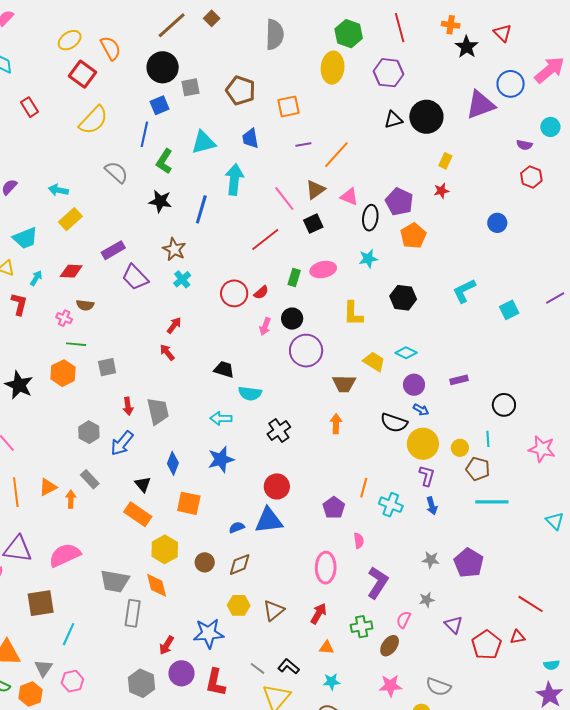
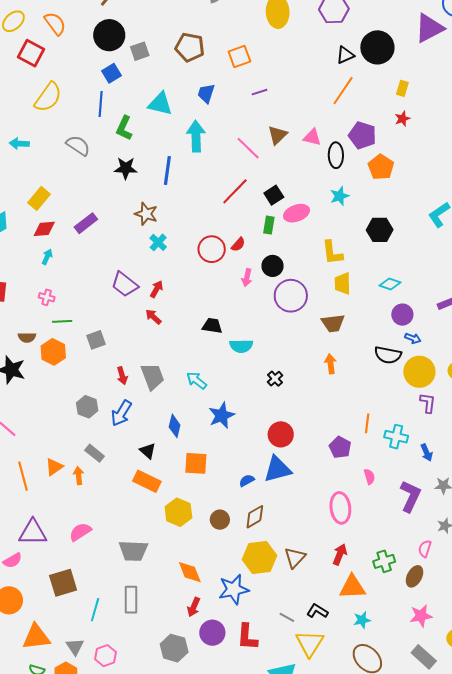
blue trapezoid: (250, 138) -> (206, 93), turned 35
cyan triangle: (203, 142) -> (160, 104), turned 36
orange line: (336, 155) -> (343, 91), moved
cyan arrow: (58, 190) -> (19, 144), moved
black square: (313, 224) -> (274, 195), moved
red diamond: (71, 271) -> (44, 229), moved
purple trapezoid: (135, 277) -> (125, 284), moved
cyan arrow: (36, 278) -> (47, 257), moved
brown semicircle: (85, 305) -> (27, 337), moved
yellow trapezoid: (374, 362) -> (343, 283), moved, turned -115
cyan arrow: (221, 418) -> (197, 380), moved, turned 45
black cross: (279, 430) -> (275, 379), size x0.7
blue arrow: (432, 506) -> (427, 453), moved
pink semicircle: (65, 555) -> (80, 532), size x0.7
purple L-shape: (378, 583) -> (410, 496), moved
orange diamond: (157, 585) -> (190, 572), moved
yellow hexagon: (239, 605) -> (259, 558), size x1.5
gray rectangle: (133, 613) -> (131, 600), moved
orange triangle: (327, 648) -> (352, 587), size x1.8

